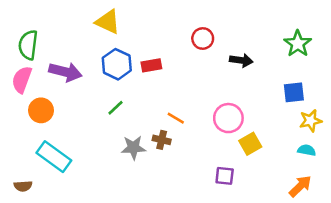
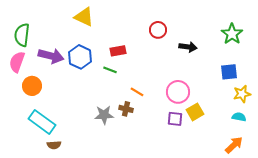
blue hexagon: (117, 64) -> (80, 57), moved
green line: (115, 108) -> (110, 70), moved, turned 64
purple square: (225, 176) -> (175, 119), moved
brown semicircle: (23, 186) -> (54, 145), moved

